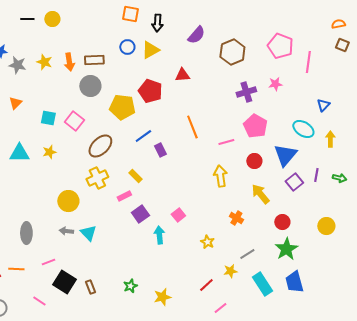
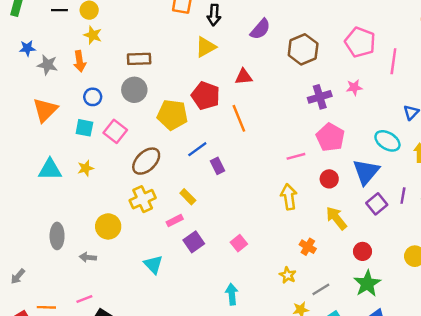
blue circle: (127, 47) -> (93, 97), moved
yellow star: (44, 62) -> (93, 35), moved
orange arrow: (69, 62) -> (80, 61), moved
orange triangle: (15, 103) -> (45, 110), size x1.6
orange line: (192, 127) -> (239, 118), moved
gray arrow: (66, 231) -> (88, 257), moved
gray ellipse: (26, 233) -> (57, 236), moved
cyan triangle: (88, 233) -> (153, 264), moved
cyan arrow: (159, 235) -> (232, 294), moved
yellow star: (207, 242) -> (288, 275), moved

